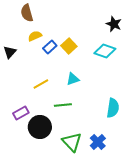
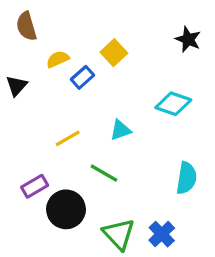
brown semicircle: (27, 13) -> (26, 26), moved
yellow square: (69, 46) -> (114, 53), moved
cyan diamond: (105, 51) -> (173, 104), moved
green line: (63, 105) -> (104, 173), turned 36

